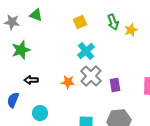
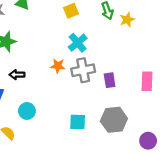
gray cross: (91, 76) -> (83, 70), turned 35
orange star: (68, 82) -> (58, 66), moved

